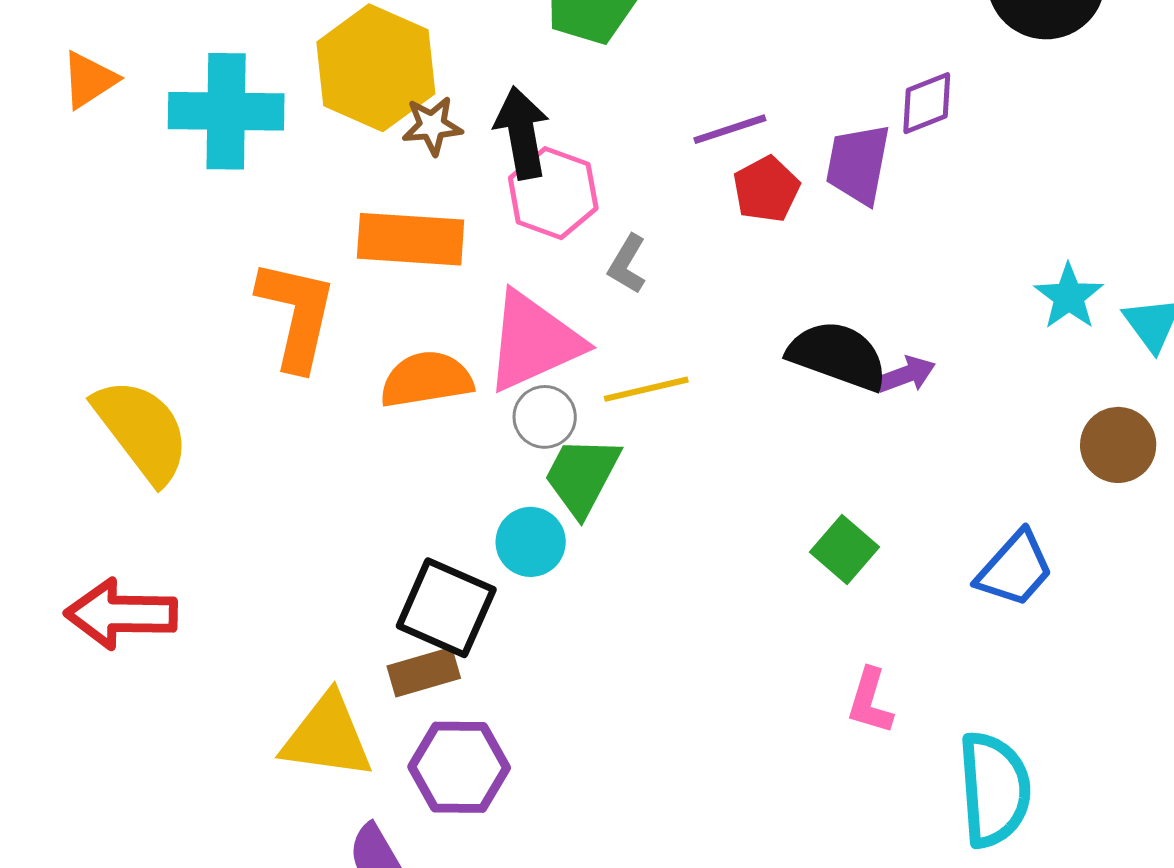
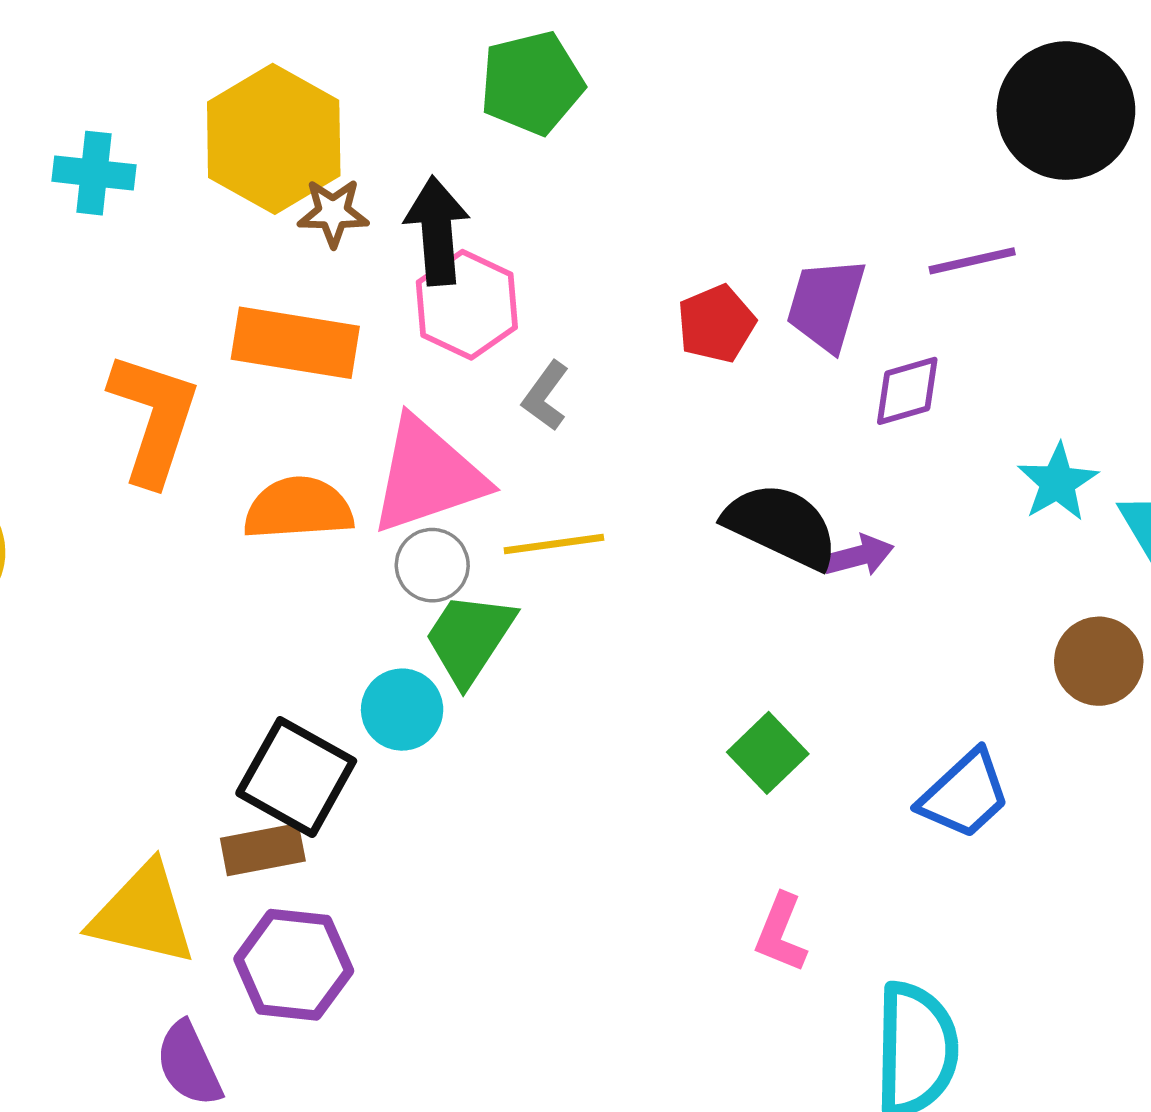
purple diamond: (927, 103) -> (907, 391), moved
cyan cross: (226, 111) -> (94, 173), size x0.6
purple line: (730, 129) -> (972, 261), moved

